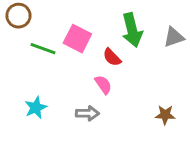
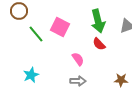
green line: (43, 49) -> (36, 34), turned 30
red semicircle: (112, 57) -> (99, 44), moved
gray arrow: (87, 113) -> (78, 81), moved

